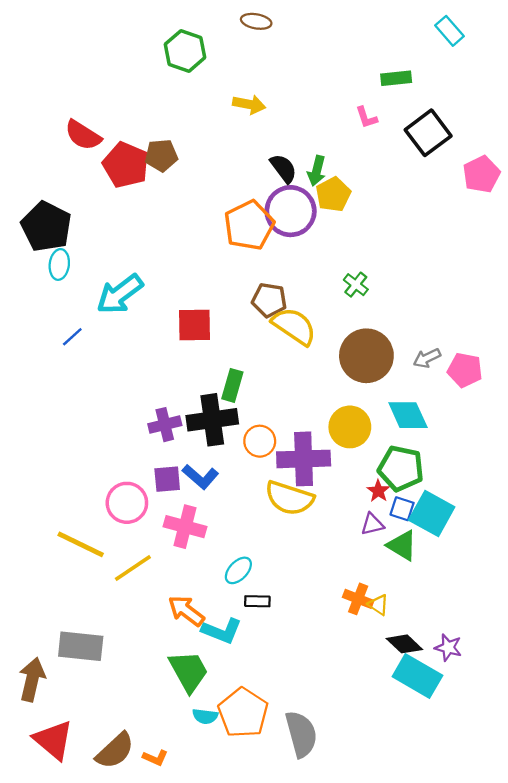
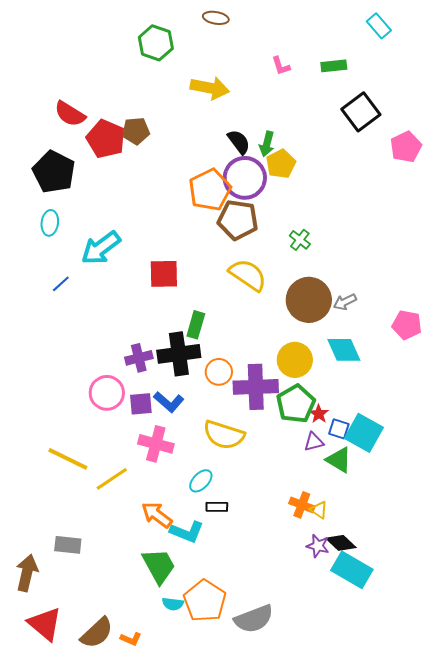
yellow arrow: (249, 104) -> (210, 88), size x1.4
pink L-shape: (366, 117) -> (281, 66), moved
black pentagon: (46, 227) -> (54, 172), moved
brown pentagon: (269, 300) -> (238, 220), moved, size x1.4
gray arrow: (427, 358) -> (345, 302), moved
pink pentagon: (465, 370) -> (407, 325), moved
green pentagon: (401, 468) -> (296, 404), moved, turned 30
yellow semicircle: (289, 498) -> (224, 435), moved
pink circle: (127, 503) -> (107, 393), moved
gray rectangle: (81, 646) -> (68, 545), size x0.7
purple star: (448, 648) -> (318, 546), moved
gray semicircle: (301, 734) -> (254, 619), turned 84

